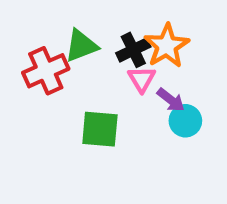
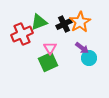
pink triangle: (142, 79) -> (50, 48), moved
green square: (100, 129) -> (48, 62), turned -30

